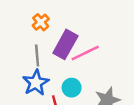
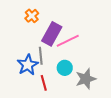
gray line: (37, 56) -> (41, 56), moved
cyan circle: (72, 88) -> (65, 68), moved

